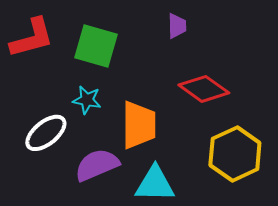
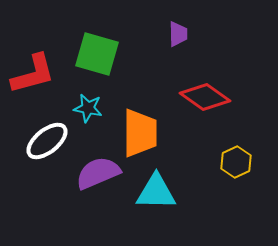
red L-shape: (32, 38) -> (33, 74), moved
yellow hexagon: (235, 154) -> (236, 162), size x0.6

